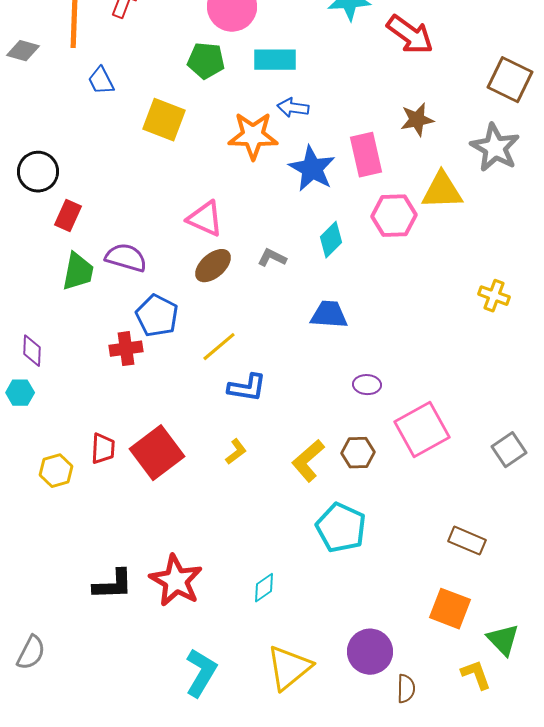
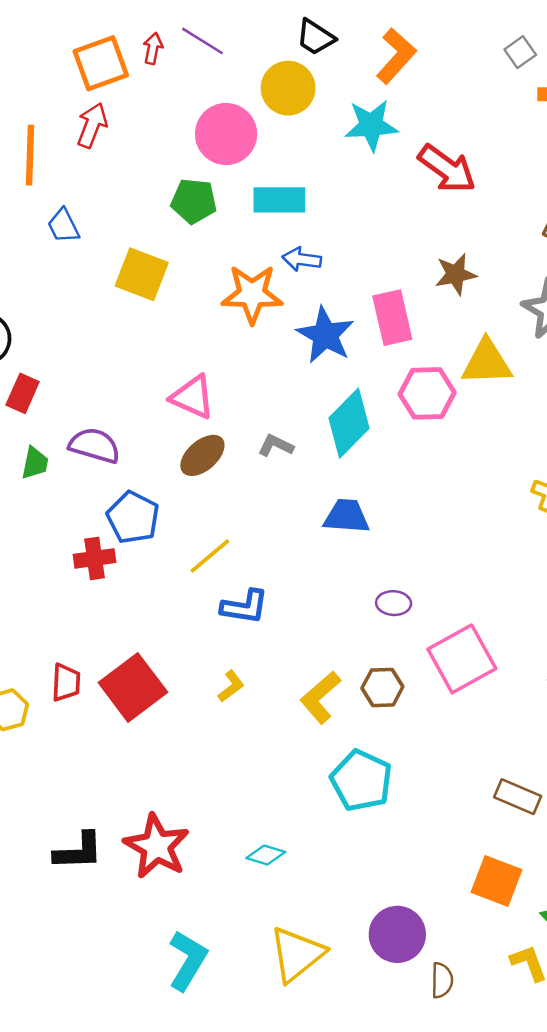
cyan diamond: (331, 240) -> (349, 423), size x1.5
green trapezoid: (78, 272) -> (35, 463), size x0.7
cyan diamond: (264, 588) -> (266, 855), turned 52

